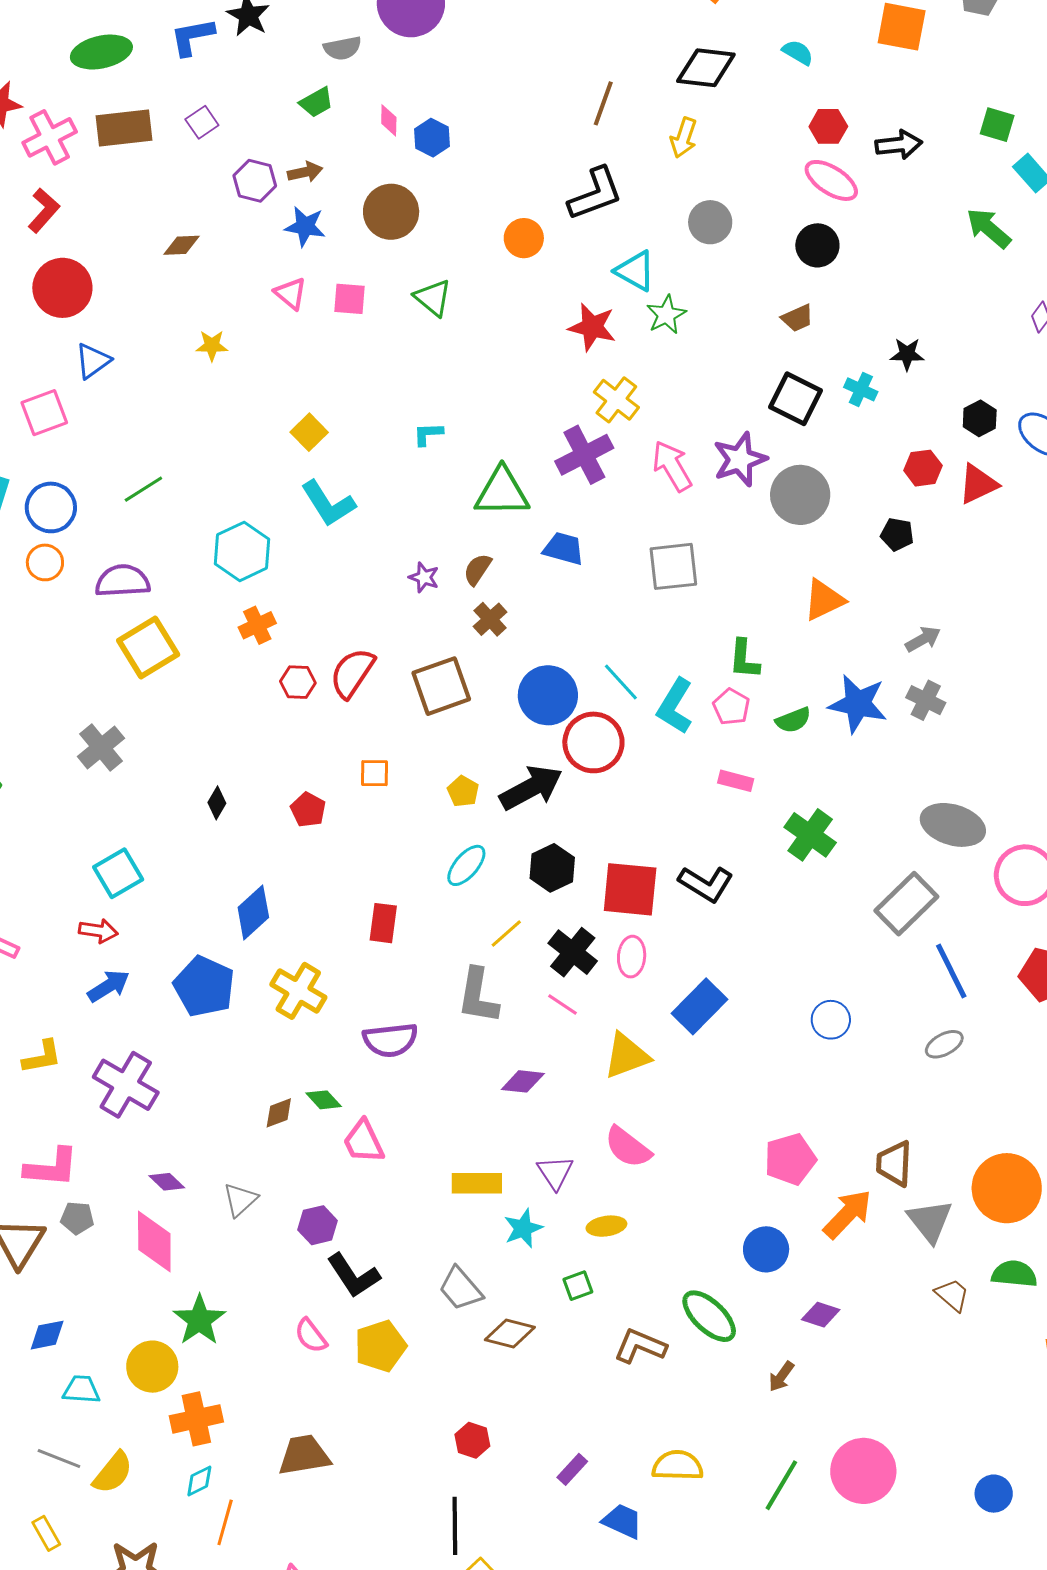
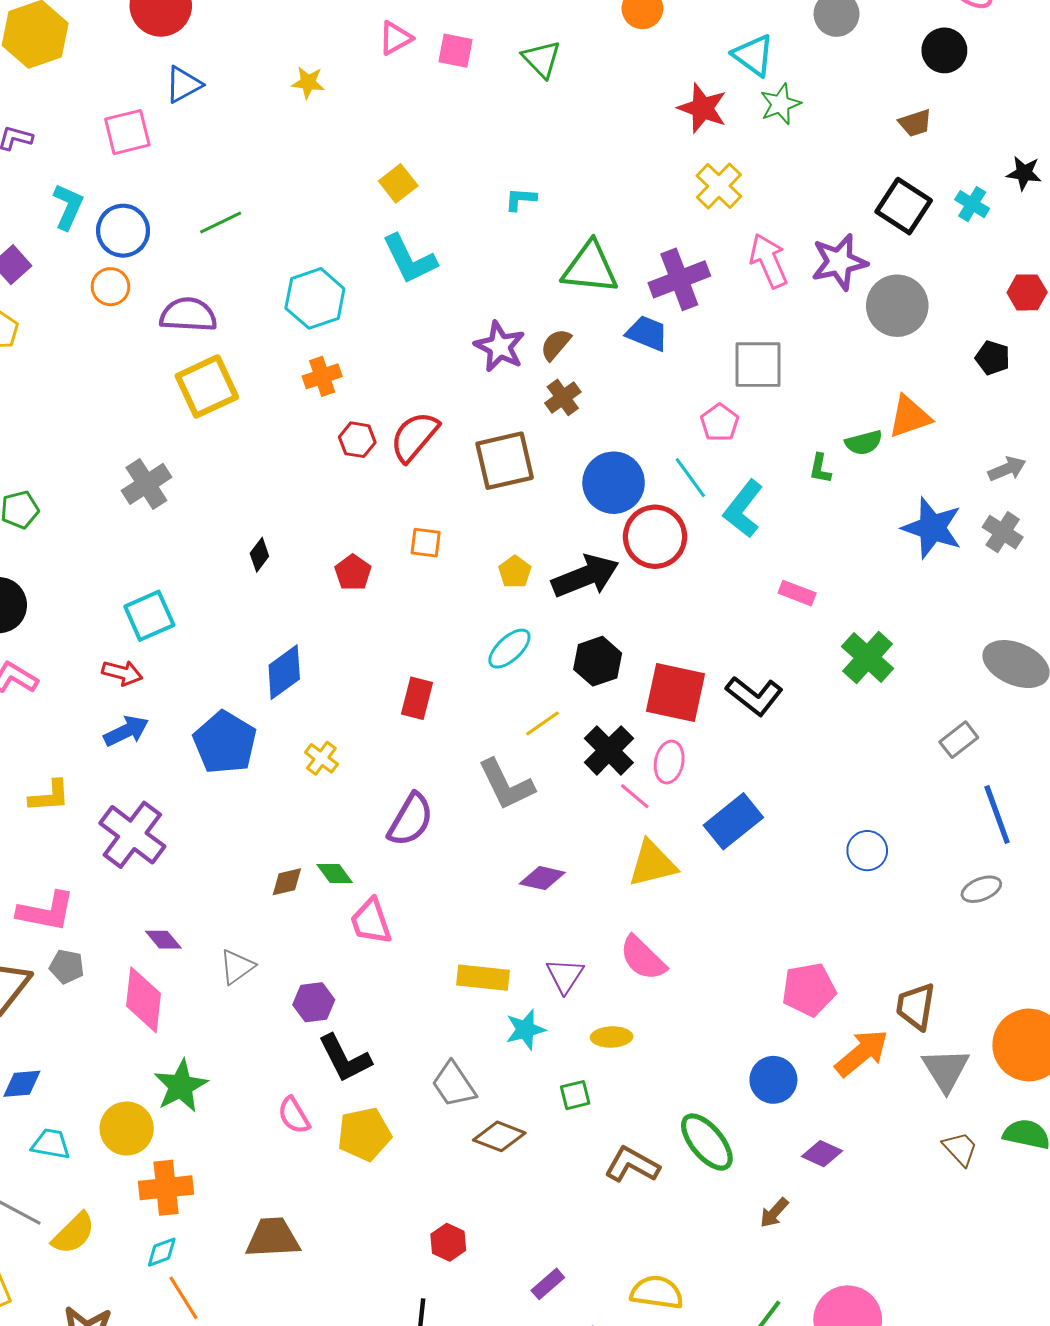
pink triangle: (291, 293) -> (395, 38), turned 45
purple cross: (584, 455) -> (679, 279), moved
purple star: (424, 577) -> (500, 347), size x1.6
green L-shape: (744, 659) -> (820, 469), size x0.7
pink pentagon: (731, 707) -> (720, 423), moved
green semicircle: (793, 720) -> (864, 443), moved
gray rectangle: (906, 904) -> (959, 740), size x0.6
yellow cross: (298, 991) -> (321, 758), size x0.6
gray L-shape: (478, 996) -> (506, 785), turned -42
pink line: (562, 1005) -> (635, 796), moved
purple semicircle: (390, 1040) -> (411, 820), turned -60
orange line: (225, 1522) -> (183, 1298), turned -54

